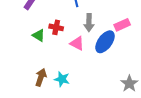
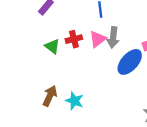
red cross: (56, 27) -> (74, 39), turned -32
pink triangle: (77, 43) -> (98, 39), moved, turned 49

